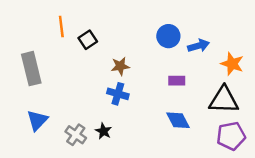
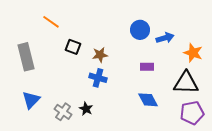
orange line: (61, 26) -> (51, 22), turned -48
black square: (88, 40) -> (73, 47), moved, turned -35

